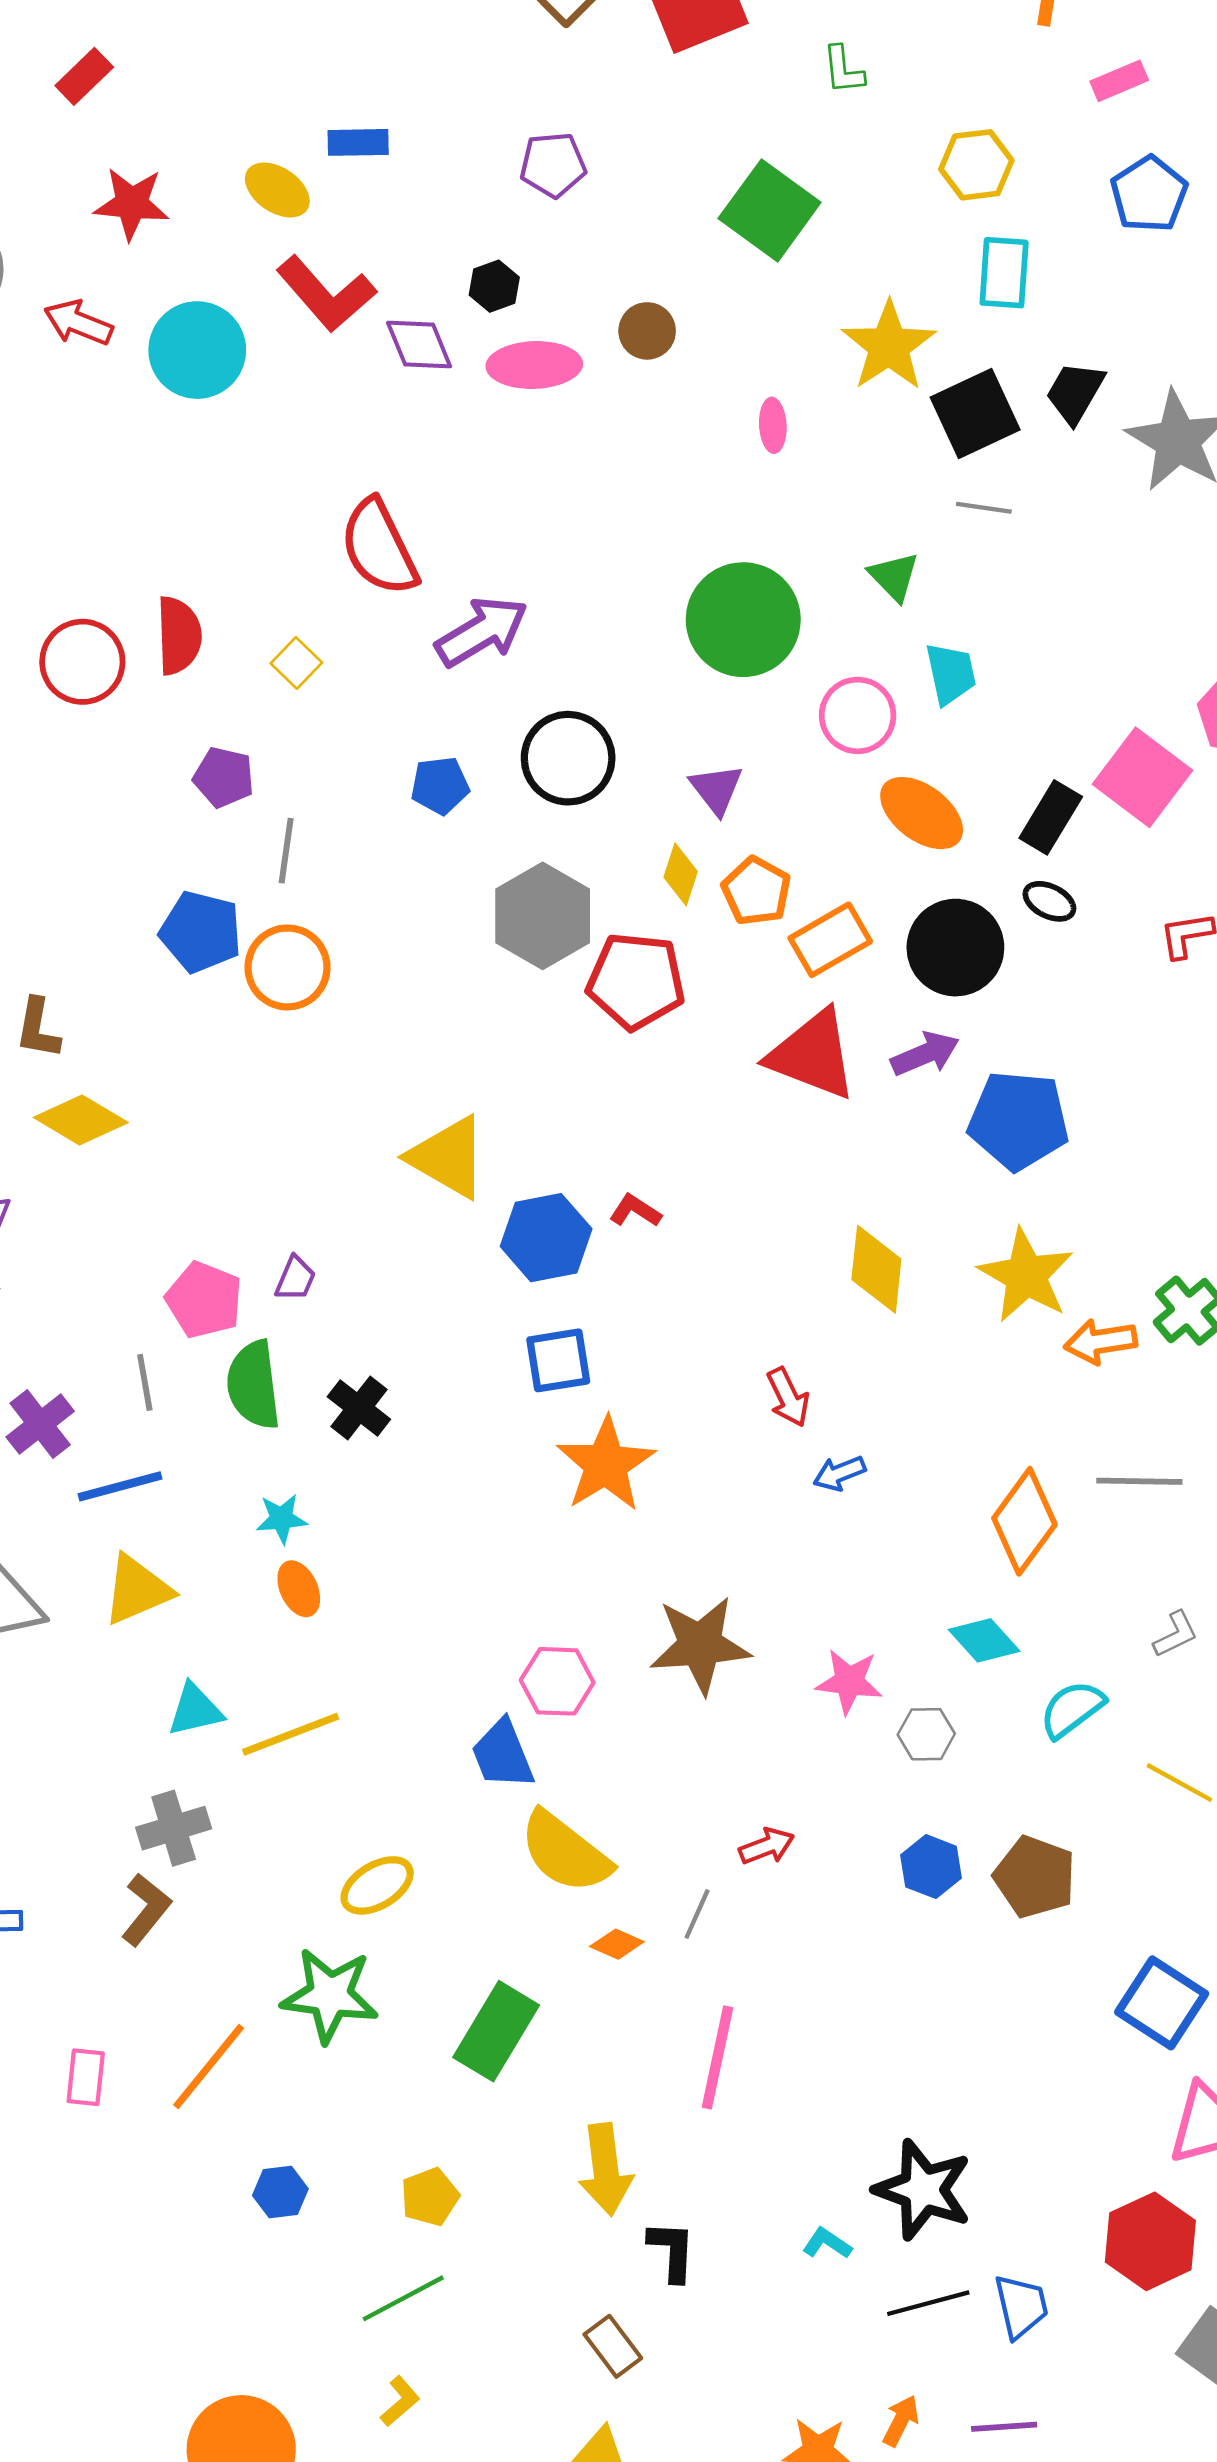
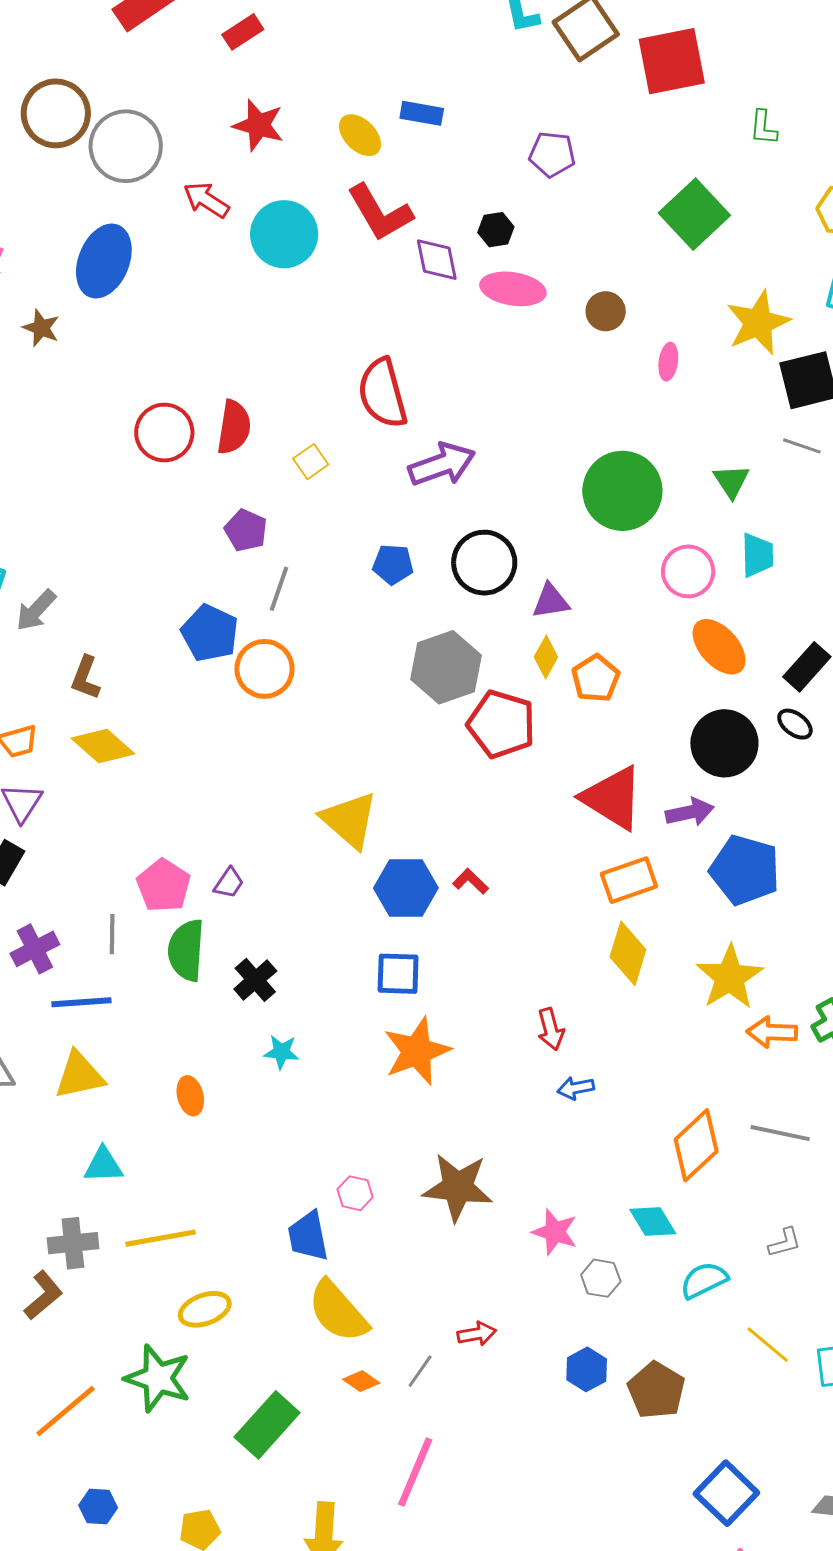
brown circle: (647, 331) -> (606, 311), moved
purple triangle: (716, 789) -> (551, 601), moved, turned 48
orange rectangle: (830, 940) -> (629, 880), moved
cyan star: (281, 1519) -> (281, 1052), moved
pink hexagon: (557, 1681) -> (355, 1193), size x0.7
yellow line: (291, 1734) -> (161, 1238), moved

